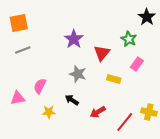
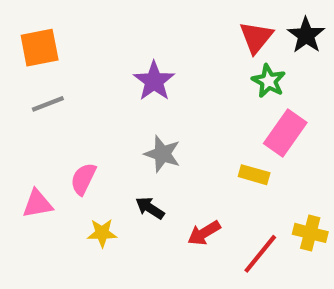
red triangle: (102, 53) -> (256, 37), moved
pink rectangle: (137, 64) -> (285, 133), size x1.5
yellow rectangle: (114, 79) -> (254, 175), moved

